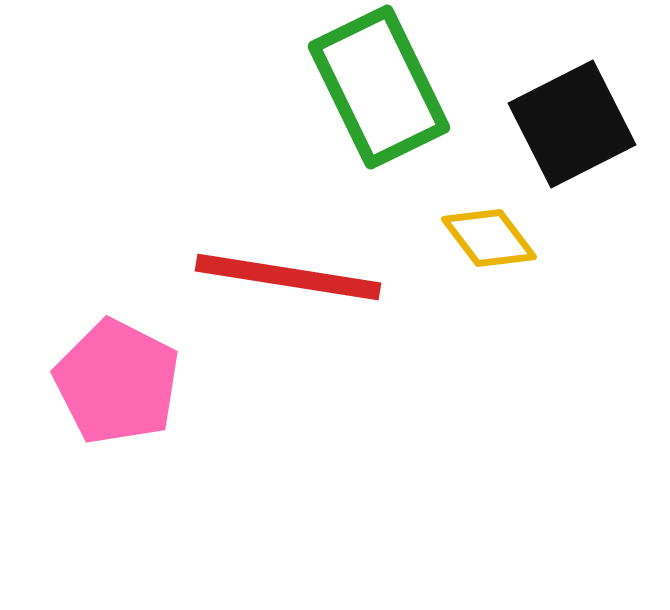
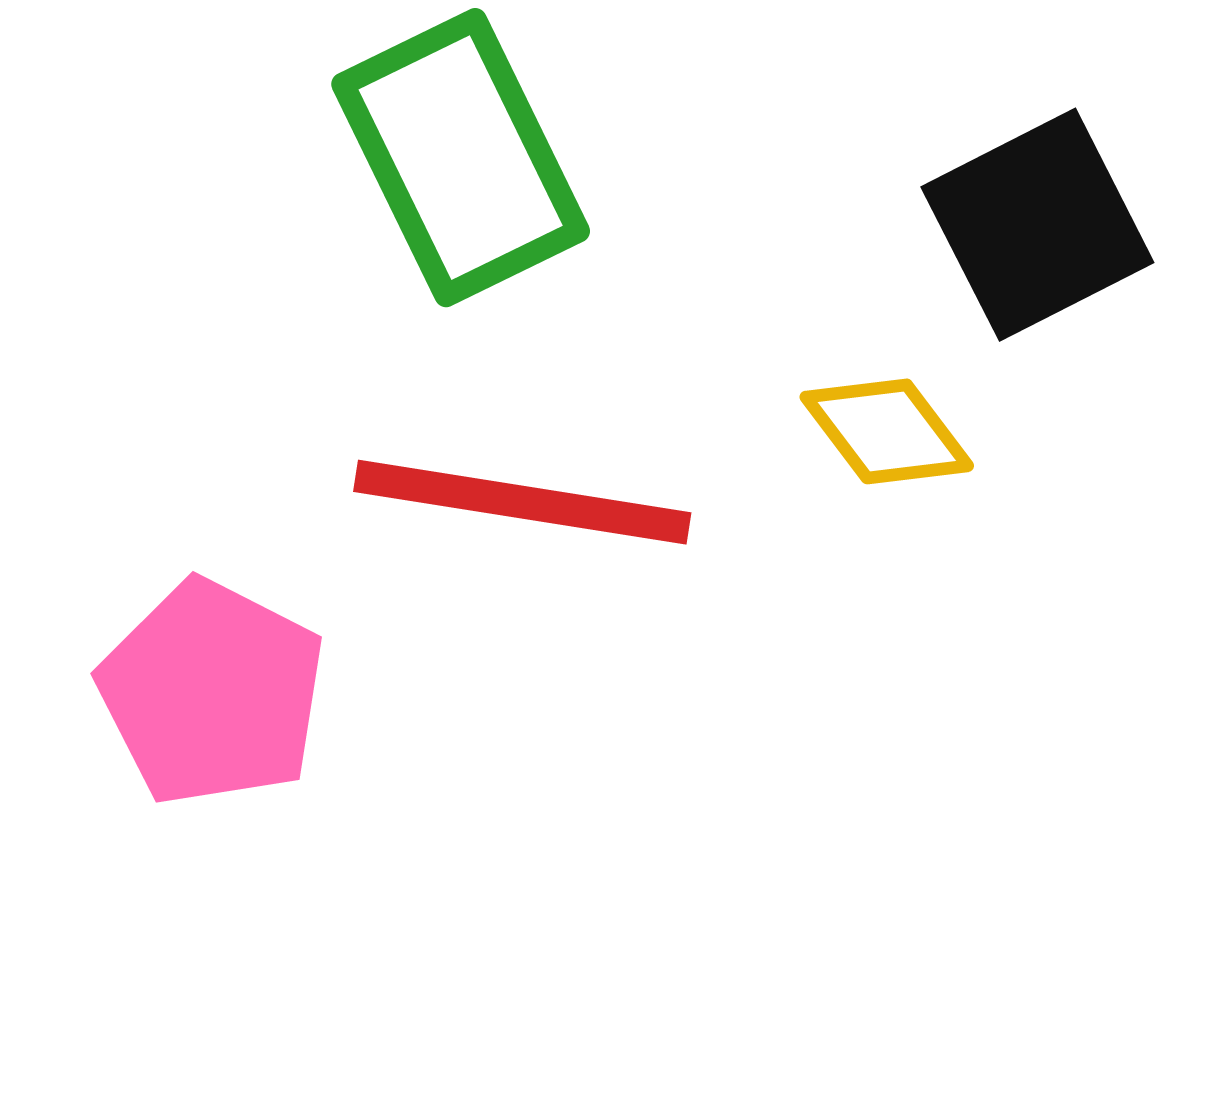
green rectangle: (379, 87) -> (461, 158), moved

